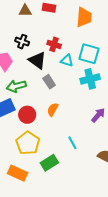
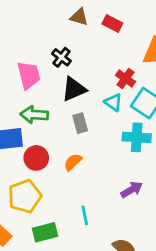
red cross: (54, 44) -> (126, 78), moved
black triangle: (37, 60) -> (74, 89), turned 42

